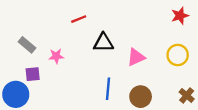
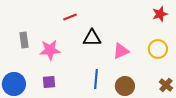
gray rectangle: (27, 45) -> (24, 40), turned 42
pink star: (56, 56) -> (50, 50), size x1.5
purple square: (33, 74) -> (49, 82), moved

